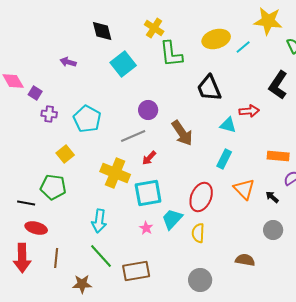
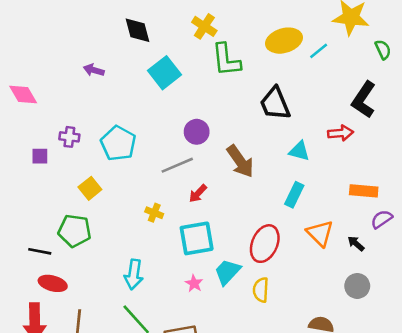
purple square: (35, 93) -> (40, 156), moved, turned -32
red arrow: (249, 111) -> (341, 133), moved
yellow cross: (115, 173) -> (154, 213), size x0.5

